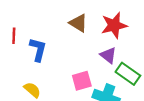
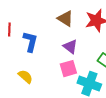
purple triangle: (108, 55) -> (70, 47), moved

